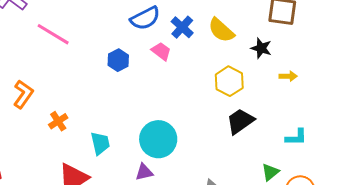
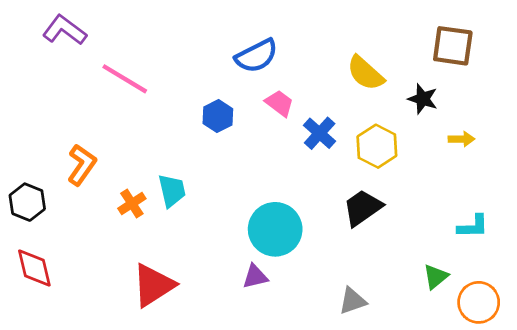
blue cross: (182, 27) -> (320, 133), moved
black trapezoid: (240, 121) -> (363, 208), moved
cyan trapezoid: (100, 143) -> (172, 191), moved

